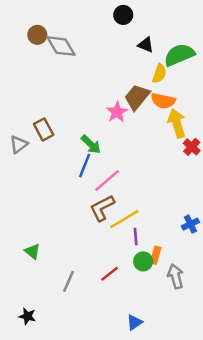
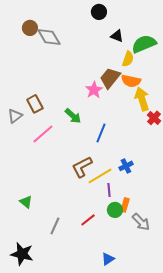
blue line: (85, 166) -> (101, 133), moved
pink line: (107, 180) -> (43, 134), moved
blue cross: (190, 224) -> (126, 166), moved
gray arrow: (176, 276) -> (141, 222), turned 150
black star: (27, 316) -> (22, 254), size x1.6

